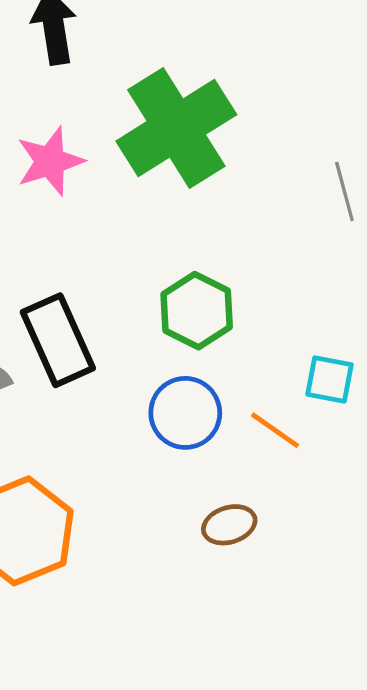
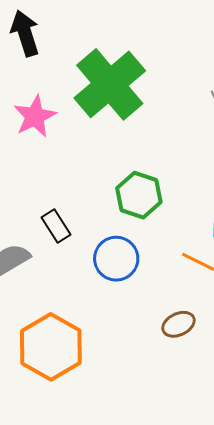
black rectangle: (58, 340) -> (56, 226), size x0.6
blue circle: (185, 413) -> (116, 259), moved

